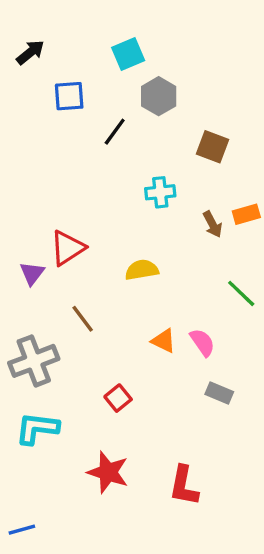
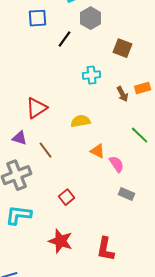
purple triangle: (32, 273) -> (20, 138), moved, turned -49
orange triangle: (164, 341) -> (98, 151), moved

